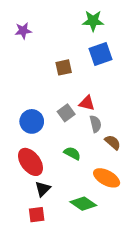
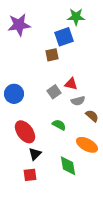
purple star: (23, 31) -> (19, 25), size x1.6
blue square: (100, 54) -> (64, 37), moved
blue circle: (32, 121) -> (14, 94), moved
gray semicircle: (96, 124) -> (78, 101), turned 88
green diamond: (83, 204) -> (68, 166), turned 45

